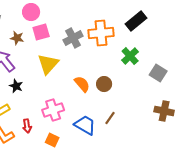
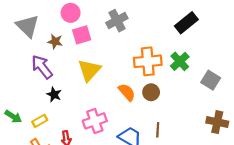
orange cross: (101, 33) -> (148, 61), moved
gray cross: (73, 38) -> (117, 21), moved
brown line: (110, 118) -> (158, 130), turned -32

